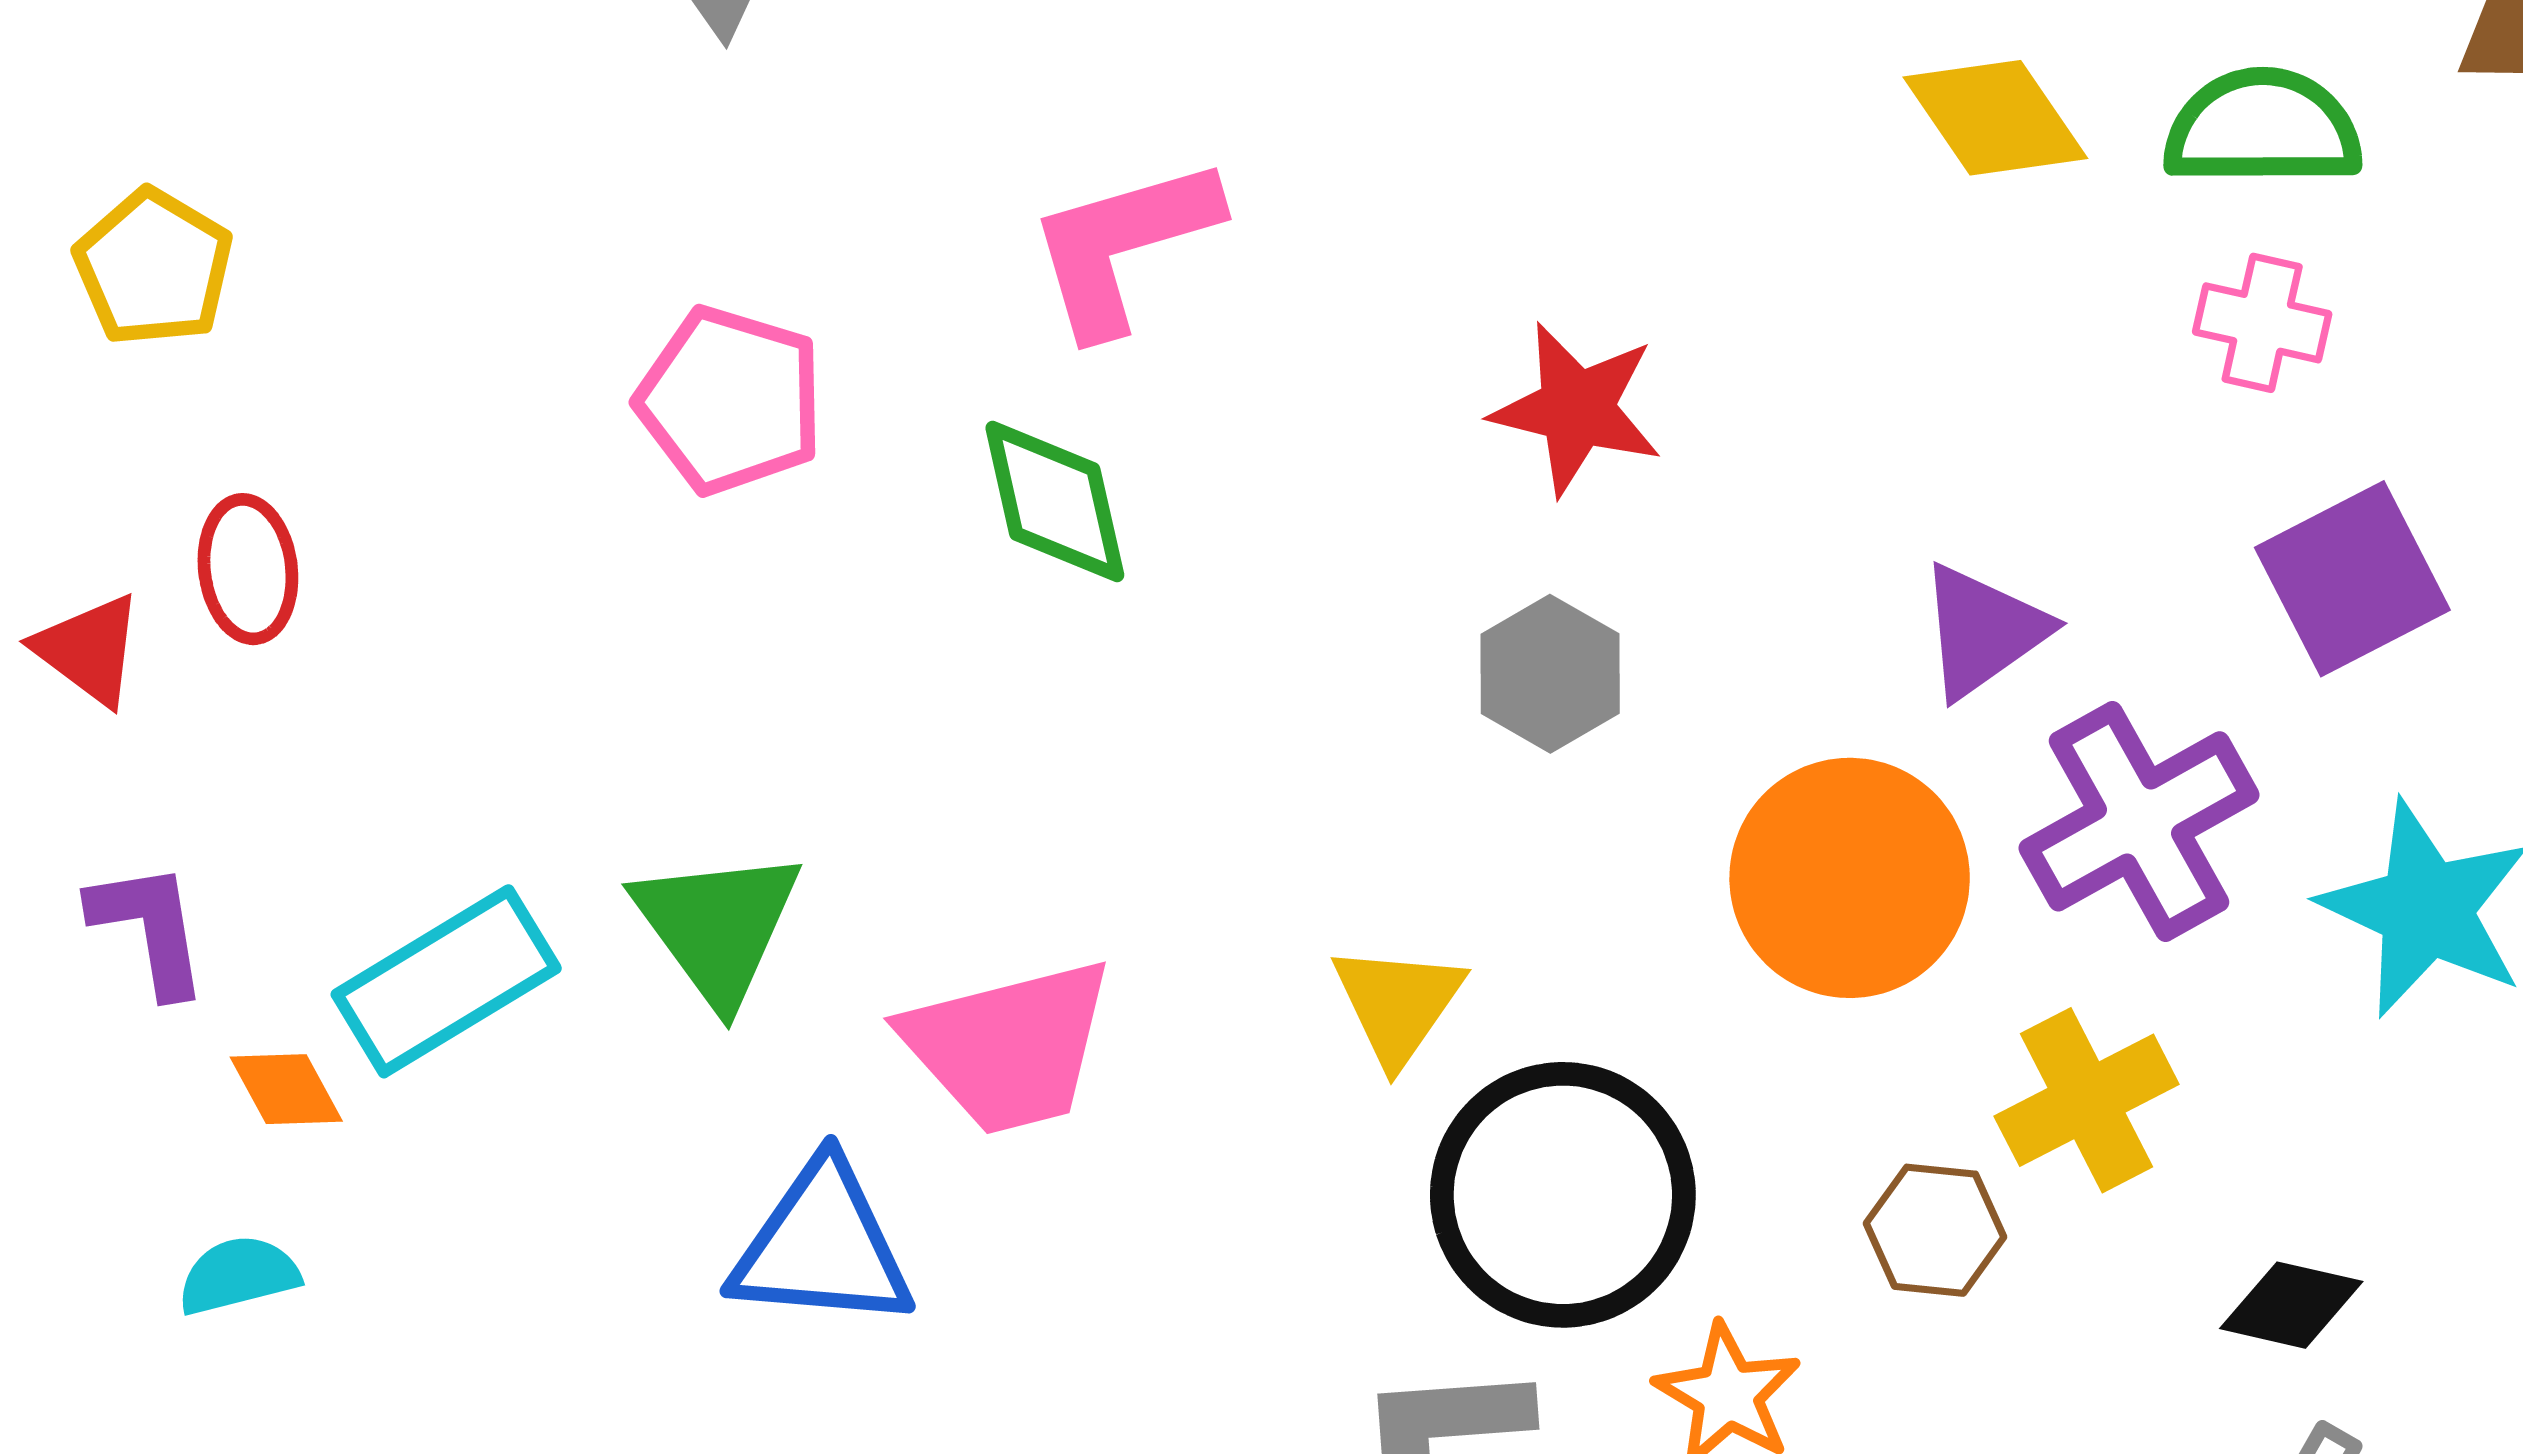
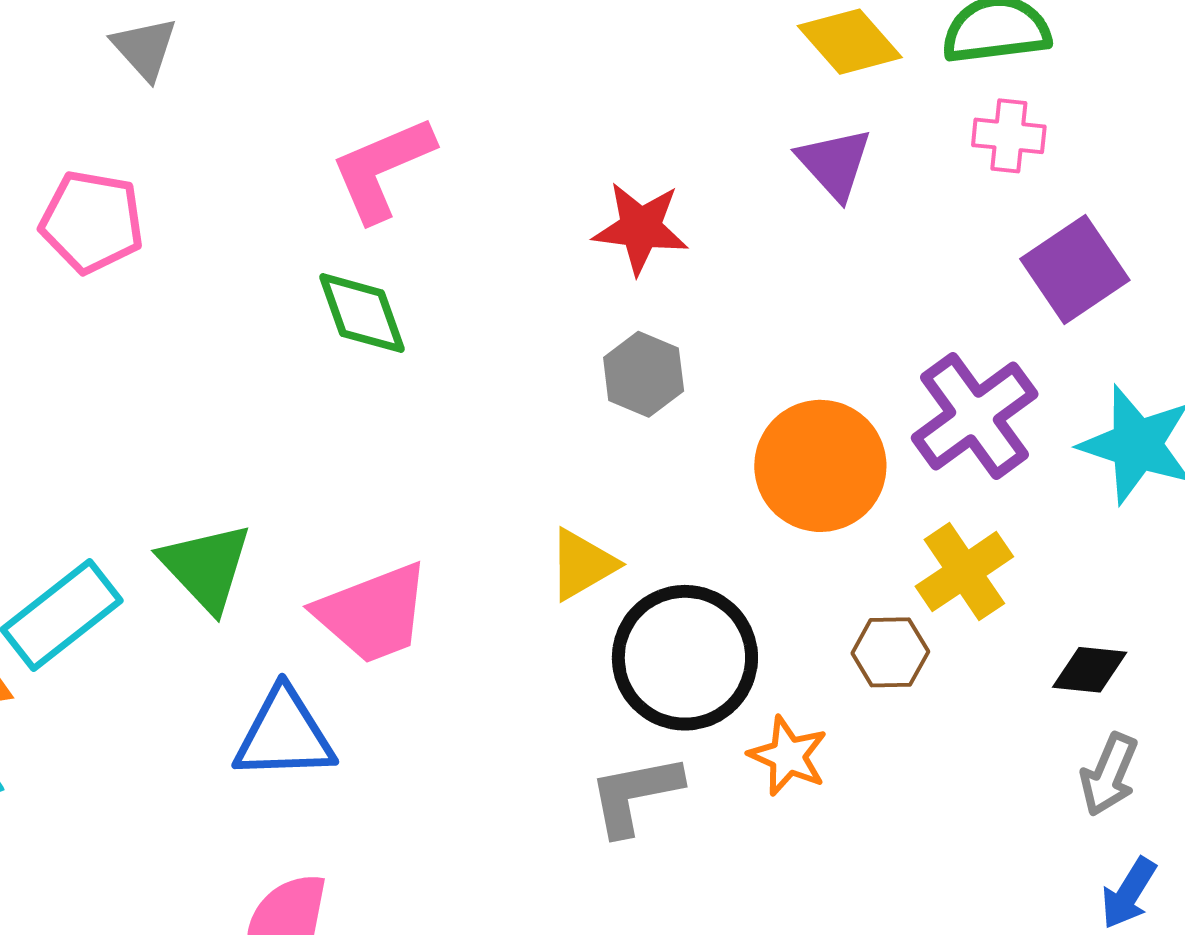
pink pentagon: (730, 400) -> (92, 222), moved
purple triangle: (1983, 631) -> (835, 163), moved, turned -30
yellow triangle: (1398, 1004) -> (582, 564), turned 32

